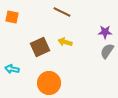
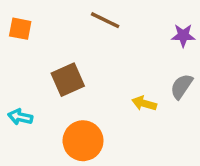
purple star: (105, 32) -> (183, 35), moved
yellow arrow: (65, 42) -> (144, 103), moved

